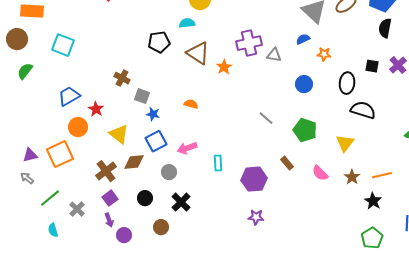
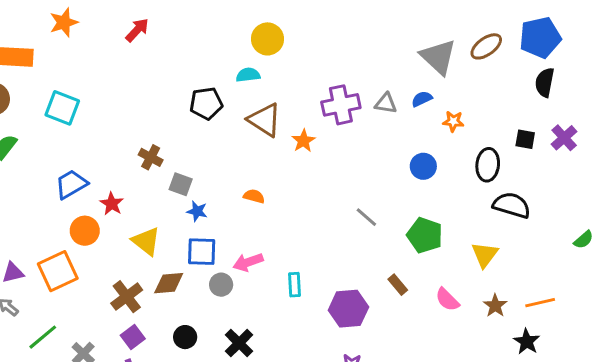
gray triangle: (274, 55) -> (386, 103), moved
blue square: (156, 141) -> (202, 252), turned 30
gray circle: (169, 172) -> (221, 285), moved

